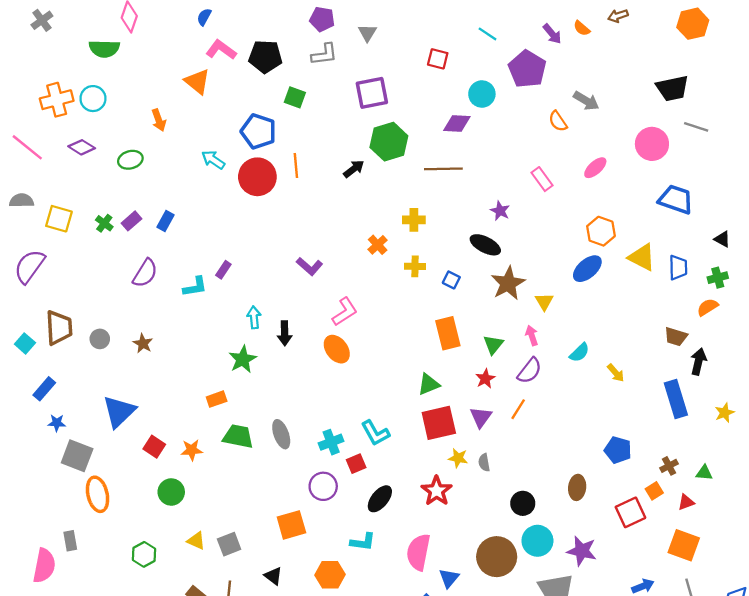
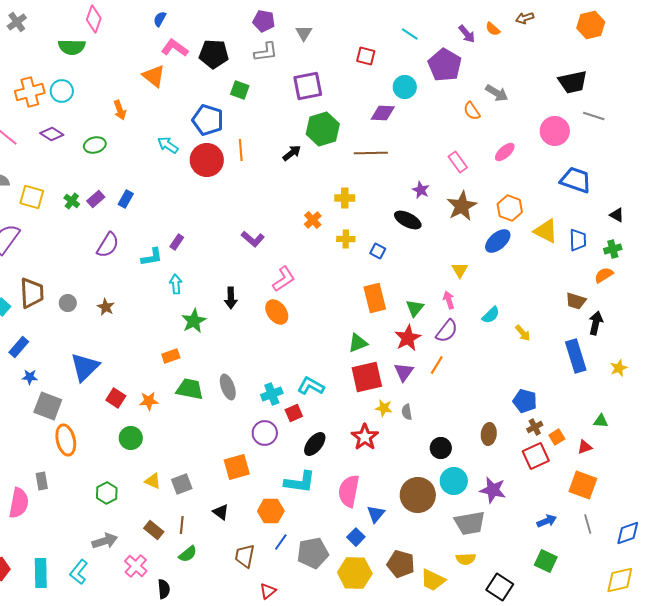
brown star: (508, 283) -> (462, 206), moved
cyan arrow: (254, 317) -> (176, 284), moved
red star: (485, 379) -> (408, 338), size x1.5
cyan L-shape: (375, 433) -> (311, 386), turned 148
brown cross: (669, 466) -> (535, 427), moved
cyan L-shape: (363, 542) -> (300, 482), size x1.4

